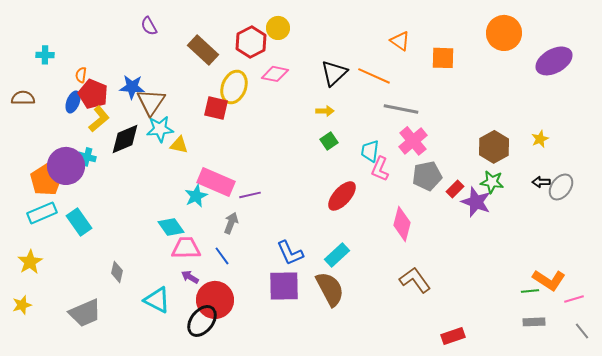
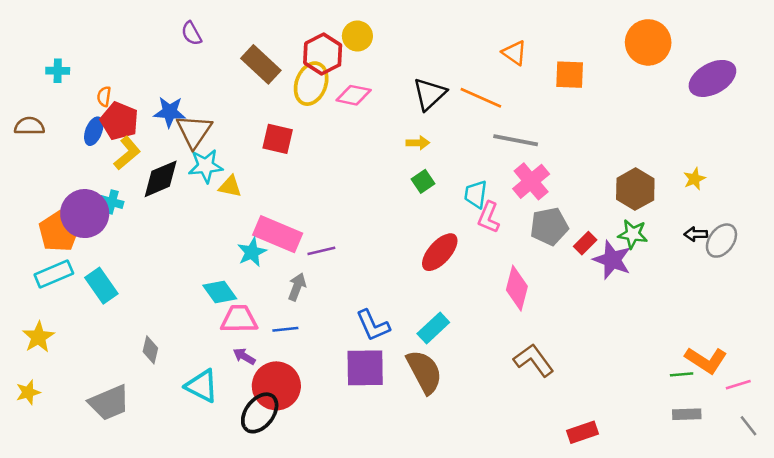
yellow ellipse: (234, 87) -> (311, 84), moved
blue line: (222, 256) -> (285, 329), turned -60

